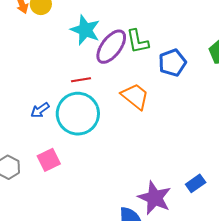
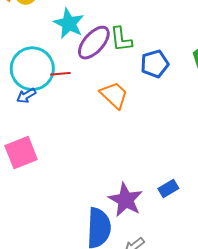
blue arrow: (40, 110) -> (26, 96), moved
cyan circle: (78, 114) -> (32, 69), moved
pink square: (49, 160) -> (21, 153), size x1.4

